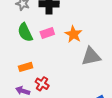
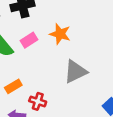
gray triangle: (91, 56) -> (75, 72), moved

